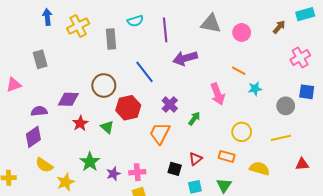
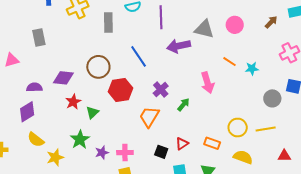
gray triangle: (211, 24) -> (204, 29), moved
cyan star: (255, 89) -> (252, 69), moved
green triangle: (107, 127) -> (92, 113), moved, turned 32
yellow circle: (242, 132) -> (238, 128), moved

